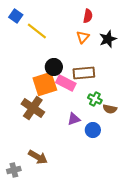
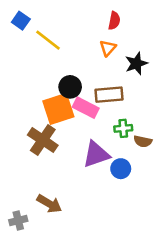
black star: (108, 39) -> (136, 63), moved
green cross: (95, 99) -> (123, 128), turned -32
purple triangle: (74, 119) -> (96, 154), size x1.6

